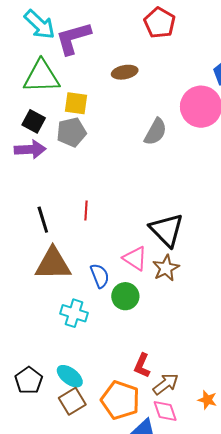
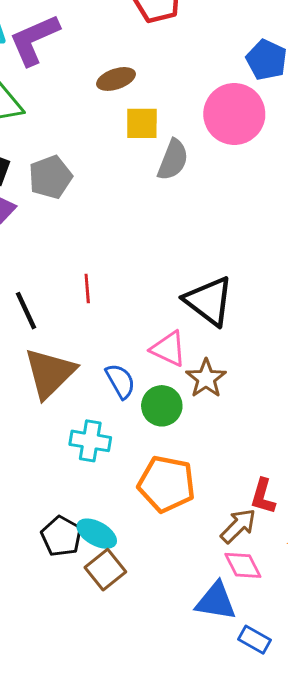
yellow square: (76, 103) -> (142, 123), moved
brown triangle: (53, 264) -> (50, 373), turned -36
brown star: (166, 268) -> (206, 378), moved
red L-shape: (142, 366) -> (263, 496), moved
black pentagon: (29, 380) -> (61, 536), moved
orange pentagon: (120, 400) -> (167, 484), moved

